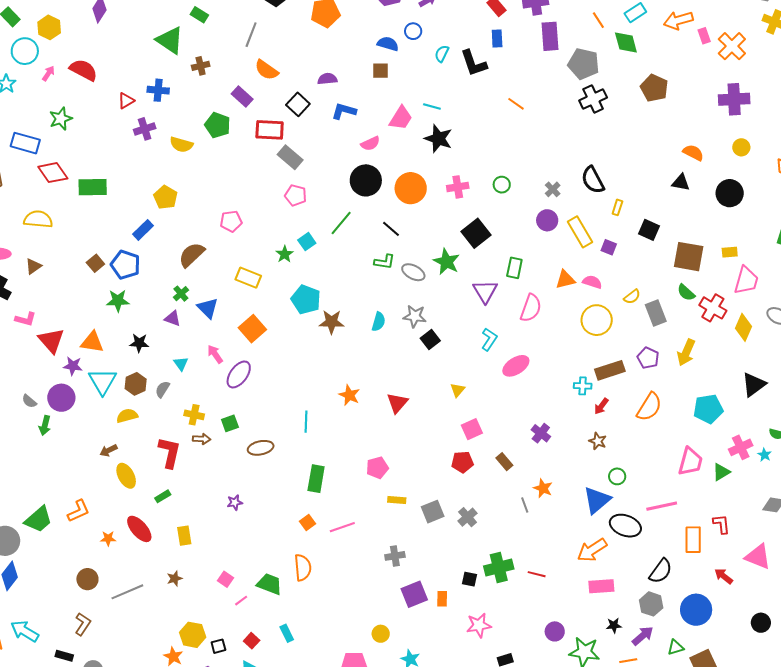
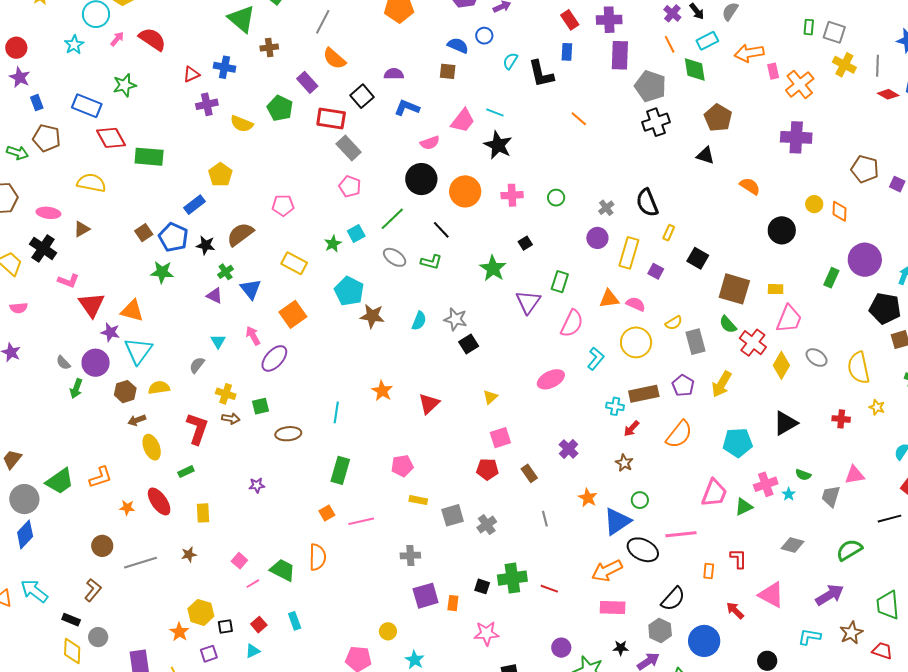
yellow circle: (741, 147) -> (814, 204), moved
black triangle: (681, 182) -> (705, 155), moved
yellow rectangle: (580, 232) -> (629, 253), turned 40
black square: (476, 233) -> (525, 243), size x0.5
gray ellipse: (413, 272) -> (395, 257), moved
cyan L-shape: (489, 339) -> (596, 359), moved
black star: (139, 343) -> (206, 245), moved
brown hexagon: (136, 384) -> (125, 392), moved
orange star: (543, 488) -> (588, 498), moved
orange rectangle: (693, 540) -> (709, 571), size x0.6

